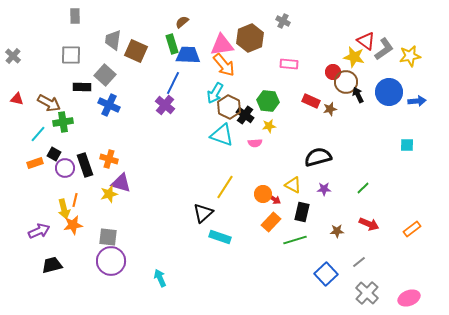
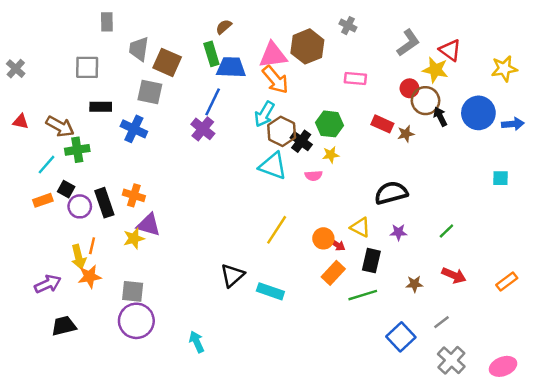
gray rectangle: (75, 16) -> (107, 22), moved
gray L-shape: (384, 49) -> (408, 43), moved
gray square: (105, 75) -> (150, 92), moved, turned -30
black triangle: (203, 213) -> (232, 275), moved

